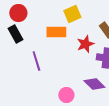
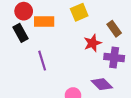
orange rectangle: (56, 32) -> (44, 21), moved

